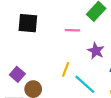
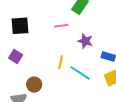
purple square: (17, 74) -> (16, 57), moved

